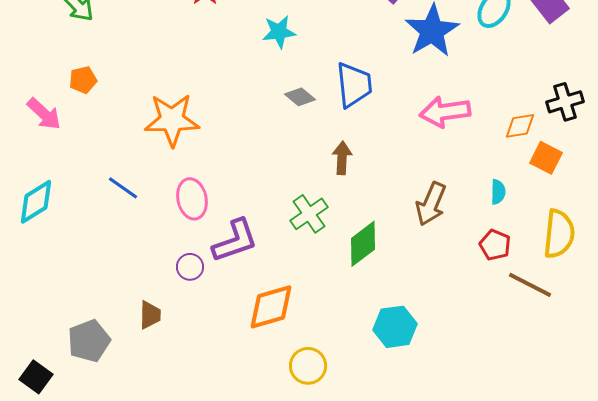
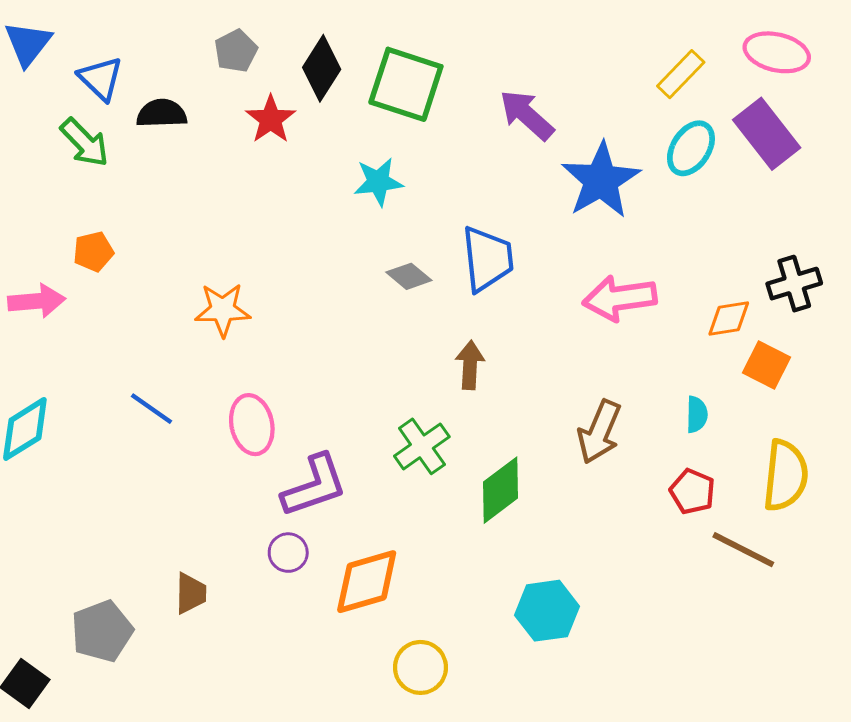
pink arrow: (44, 114) -> (37, 301), turned -48
orange star: (172, 120) -> (223, 310), size x0.7
purple circle: (190, 267) -> (288, 553), moved

